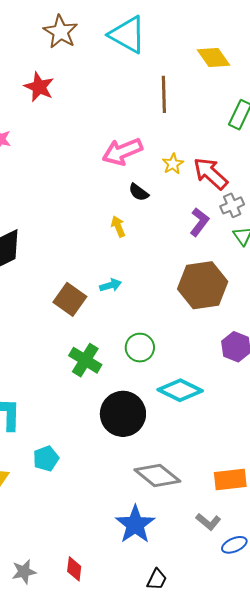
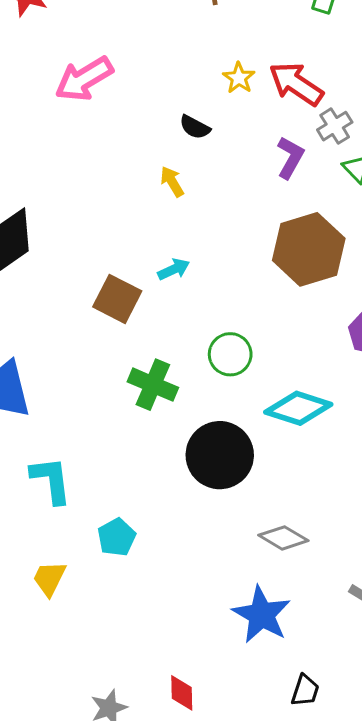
pink arrow: (122, 152) -> (84, 79), moved
gray diamond: (157, 475) -> (283, 538), size x0.7

